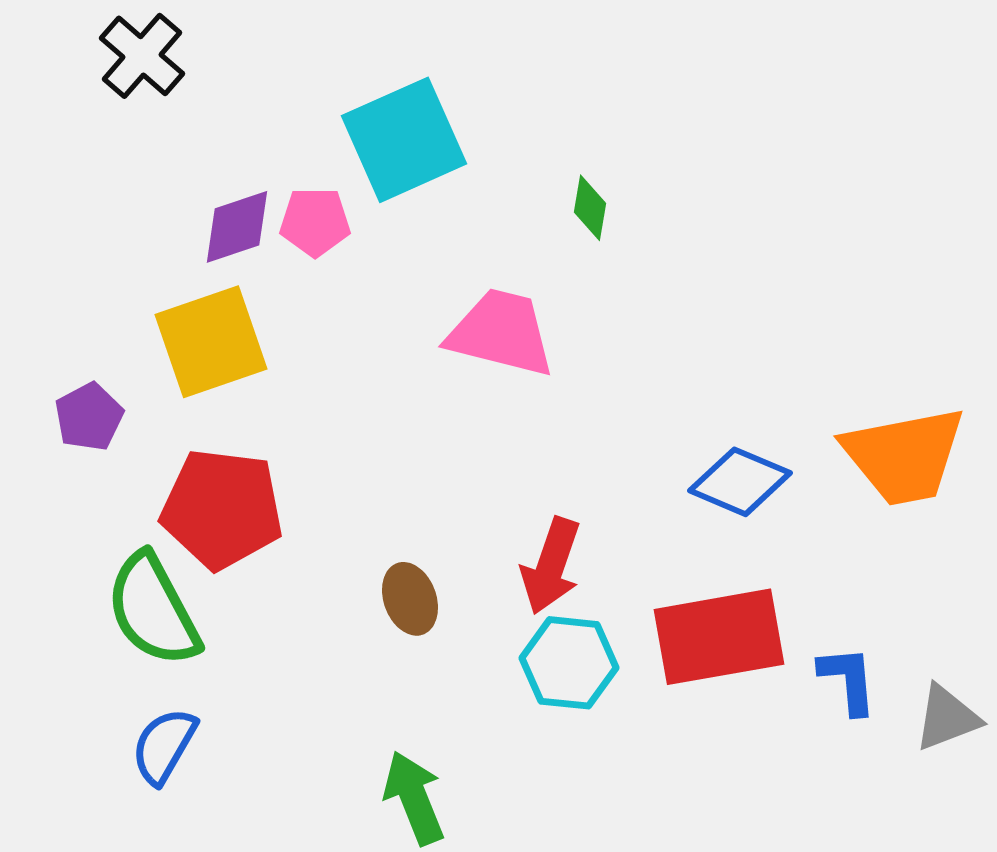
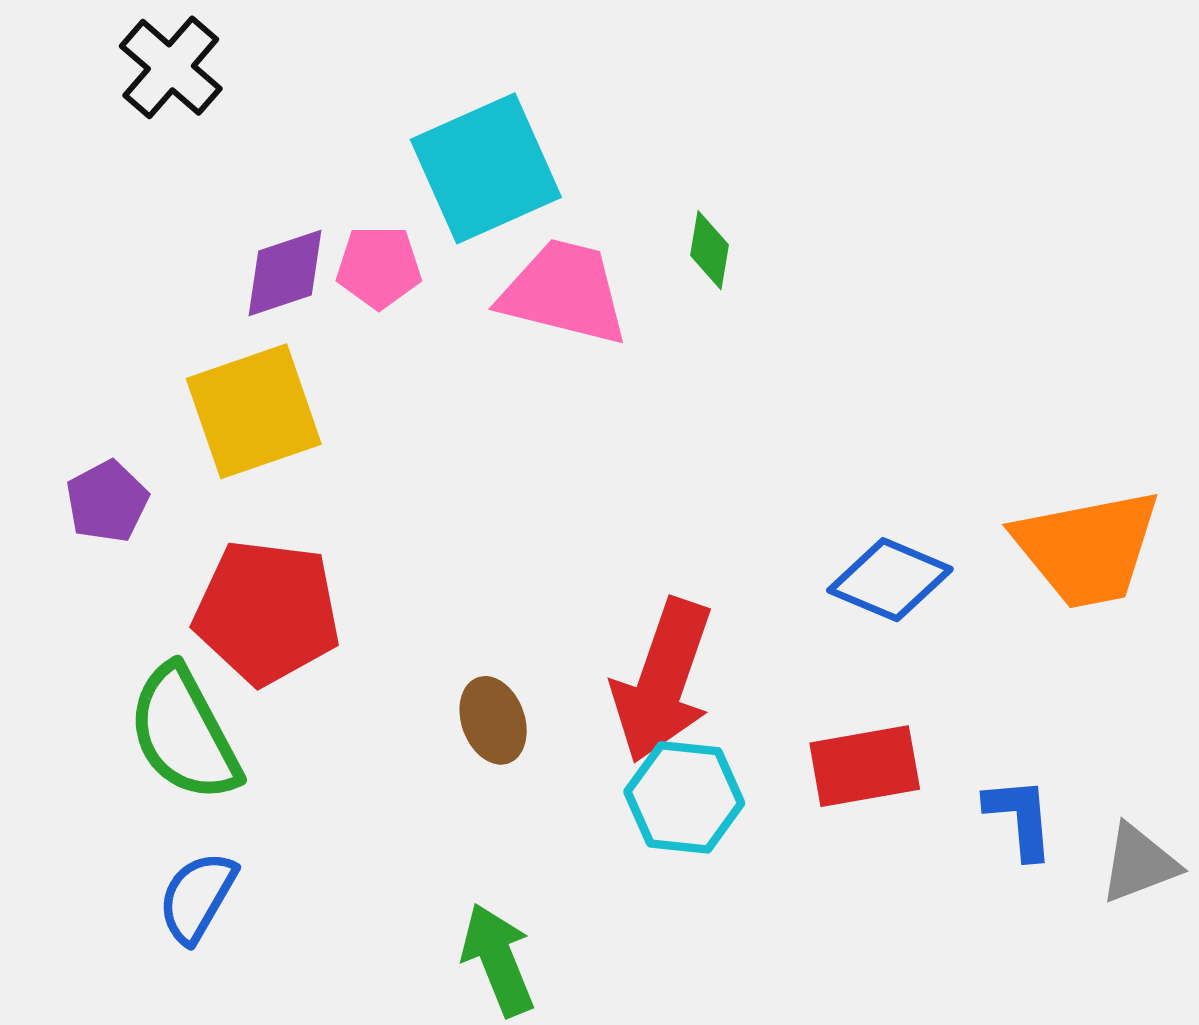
pink trapezoid: (501, 333) -> (564, 292), moved
red arrow: (551, 566) -> (663, 681), size x1.4
red rectangle: (719, 637) -> (865, 766), size x0.7

